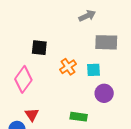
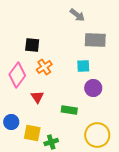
gray arrow: (87, 16) -> (77, 15), turned 63
orange cross: (68, 67) -> (44, 67), moved
red triangle: (32, 115) -> (37, 97), moved

